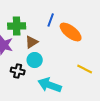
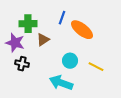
cyan circle: (35, 60) -> (70, 61), moved
black cross: (18, 71) -> (22, 64), moved

